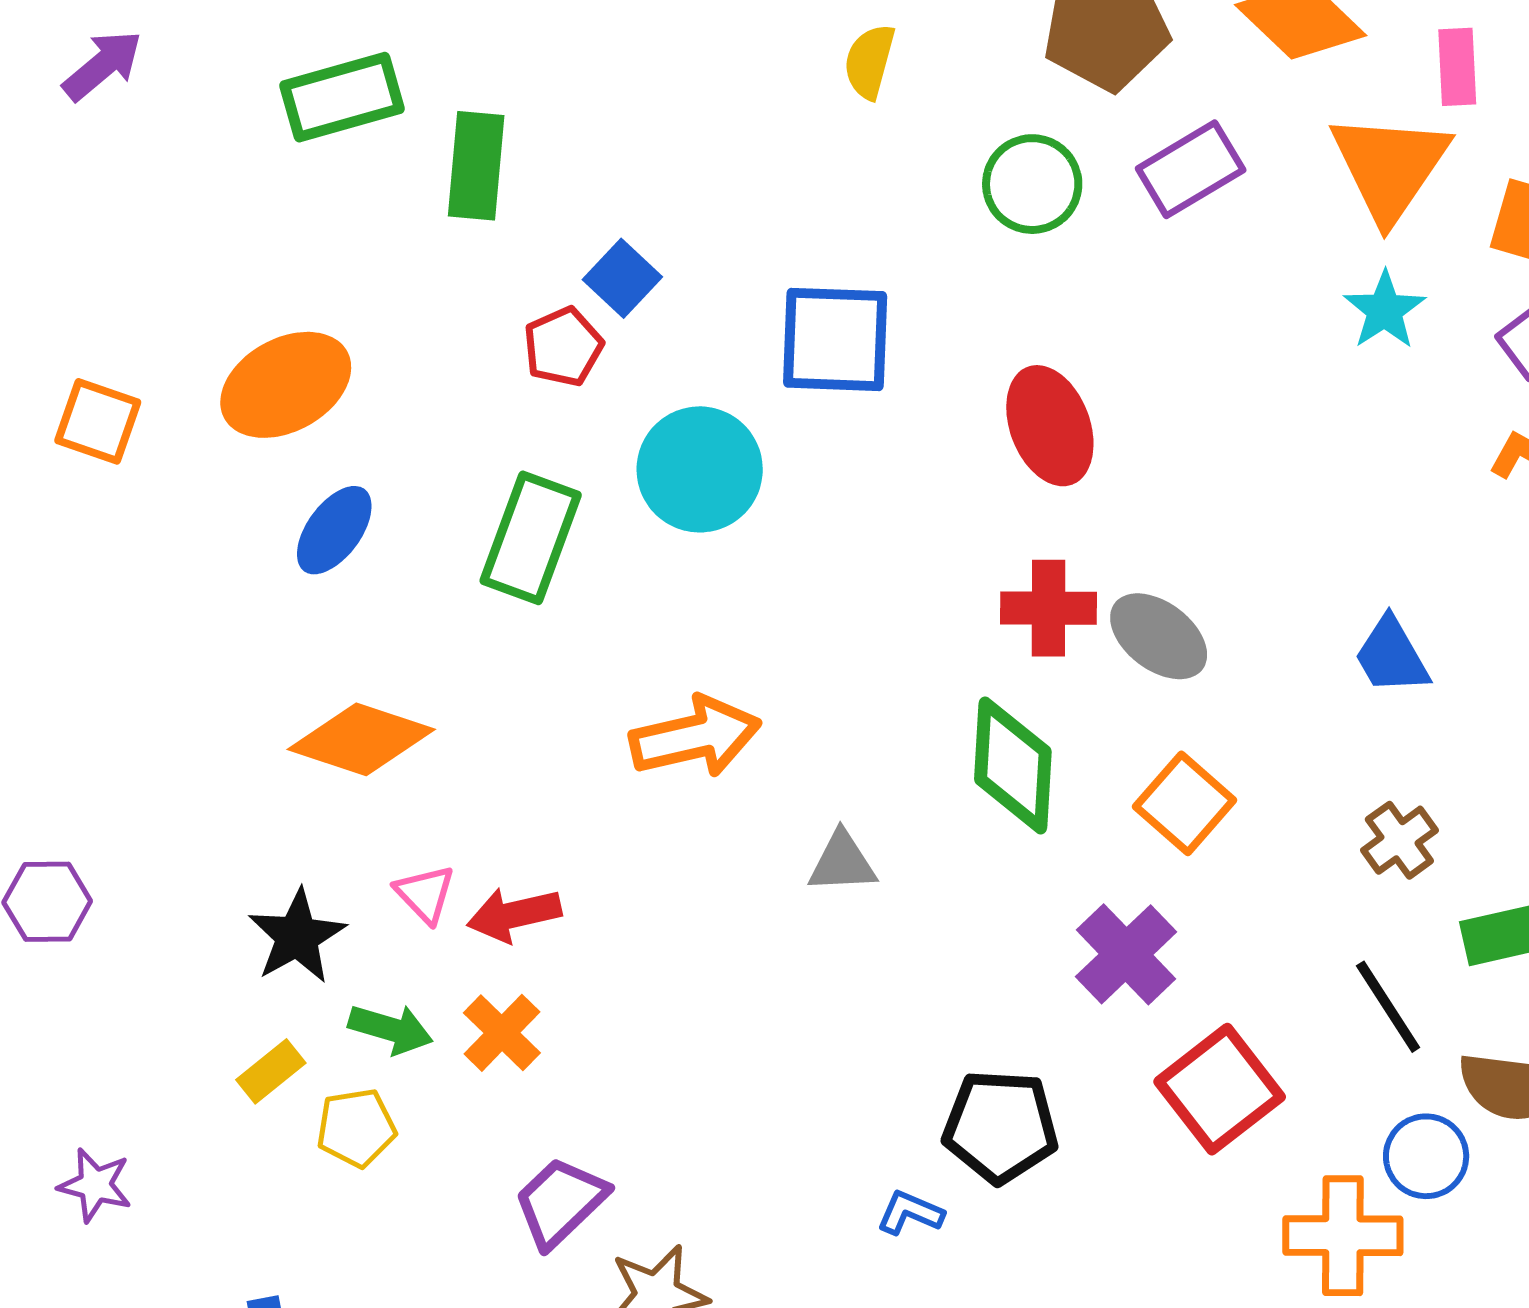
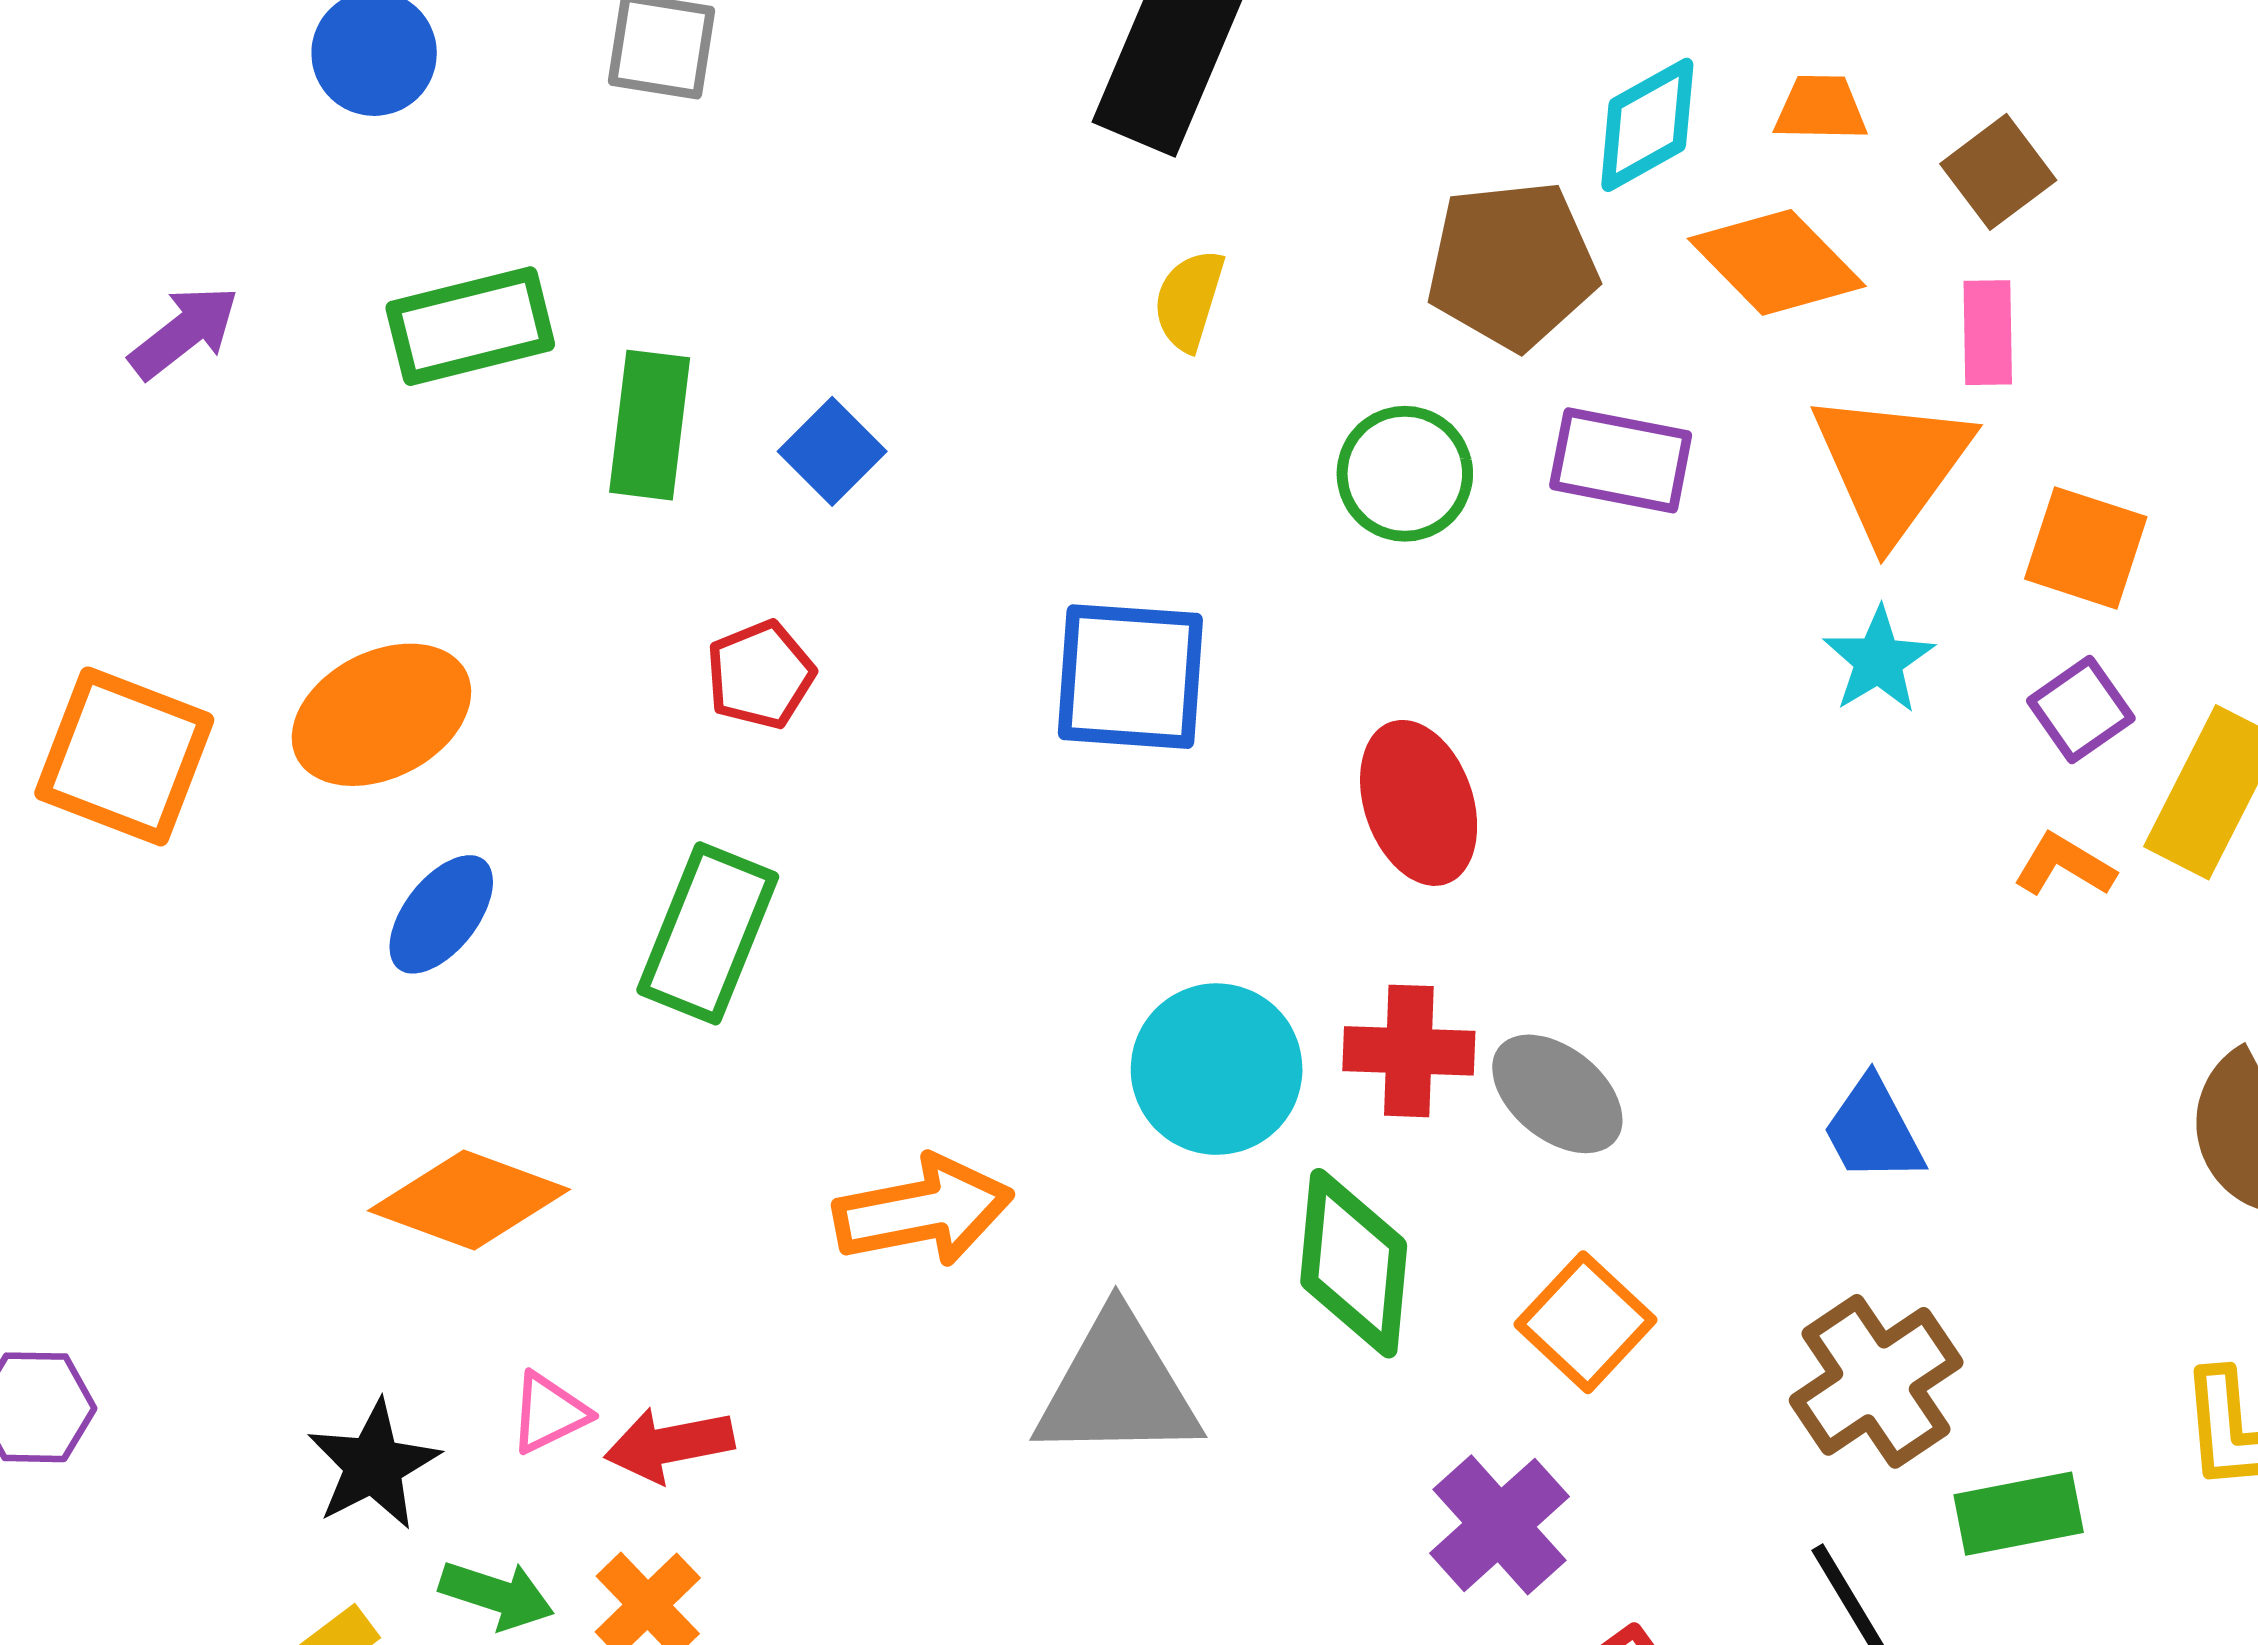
purple arrow: (103, 65) -> (184, 332), moved
purple rectangle: (1191, 169) -> (1621, 460), turned 40
blue square: (622, 278) -> (832, 451), moved
orange square: (98, 421) -> (124, 756), size x1.5
cyan circle: (700, 469) -> (1217, 1069), moved
brown cross: (1399, 840) -> (1876, 1381), size x1.6
gray triangle: (842, 862) -> (1117, 1388), size x1.8
pink triangle: (425, 894) -> (549, 1413), turned 46

